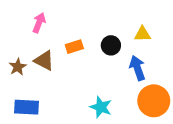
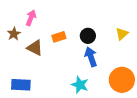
yellow triangle: (142, 34) -> (122, 34), moved, turned -40
brown star: (18, 67) -> (14, 34), moved
blue arrow: (137, 68) -> (91, 57), moved

